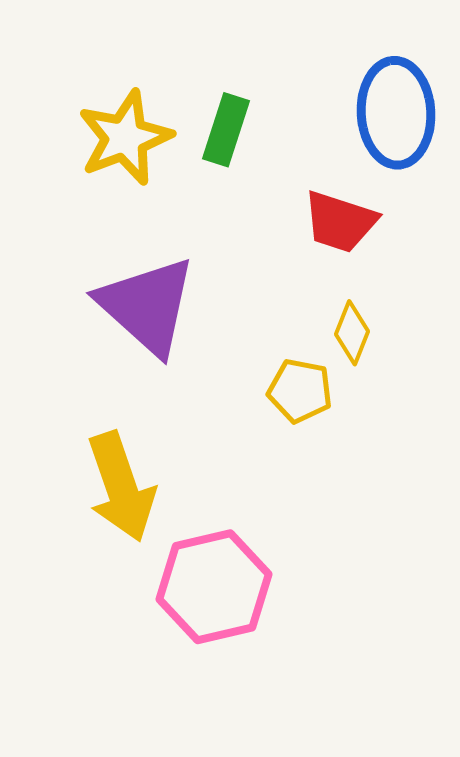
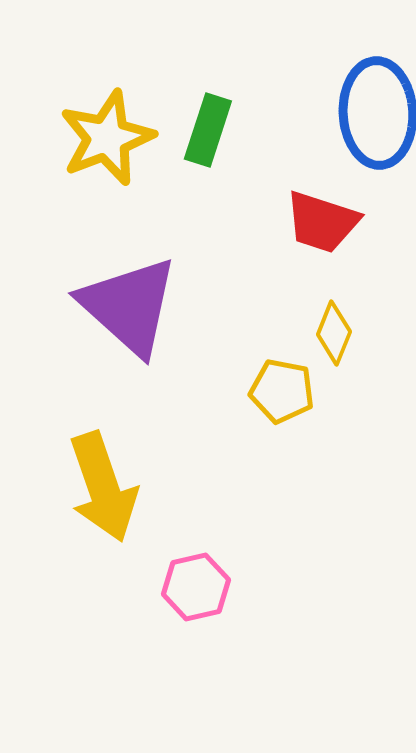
pink hexagon: (214, 587) -> (196, 587), size x0.6

